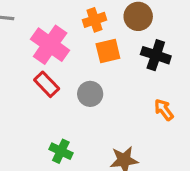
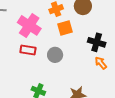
black cross: (156, 55) -> (97, 42), moved
red rectangle: (47, 84) -> (28, 50), turned -35

